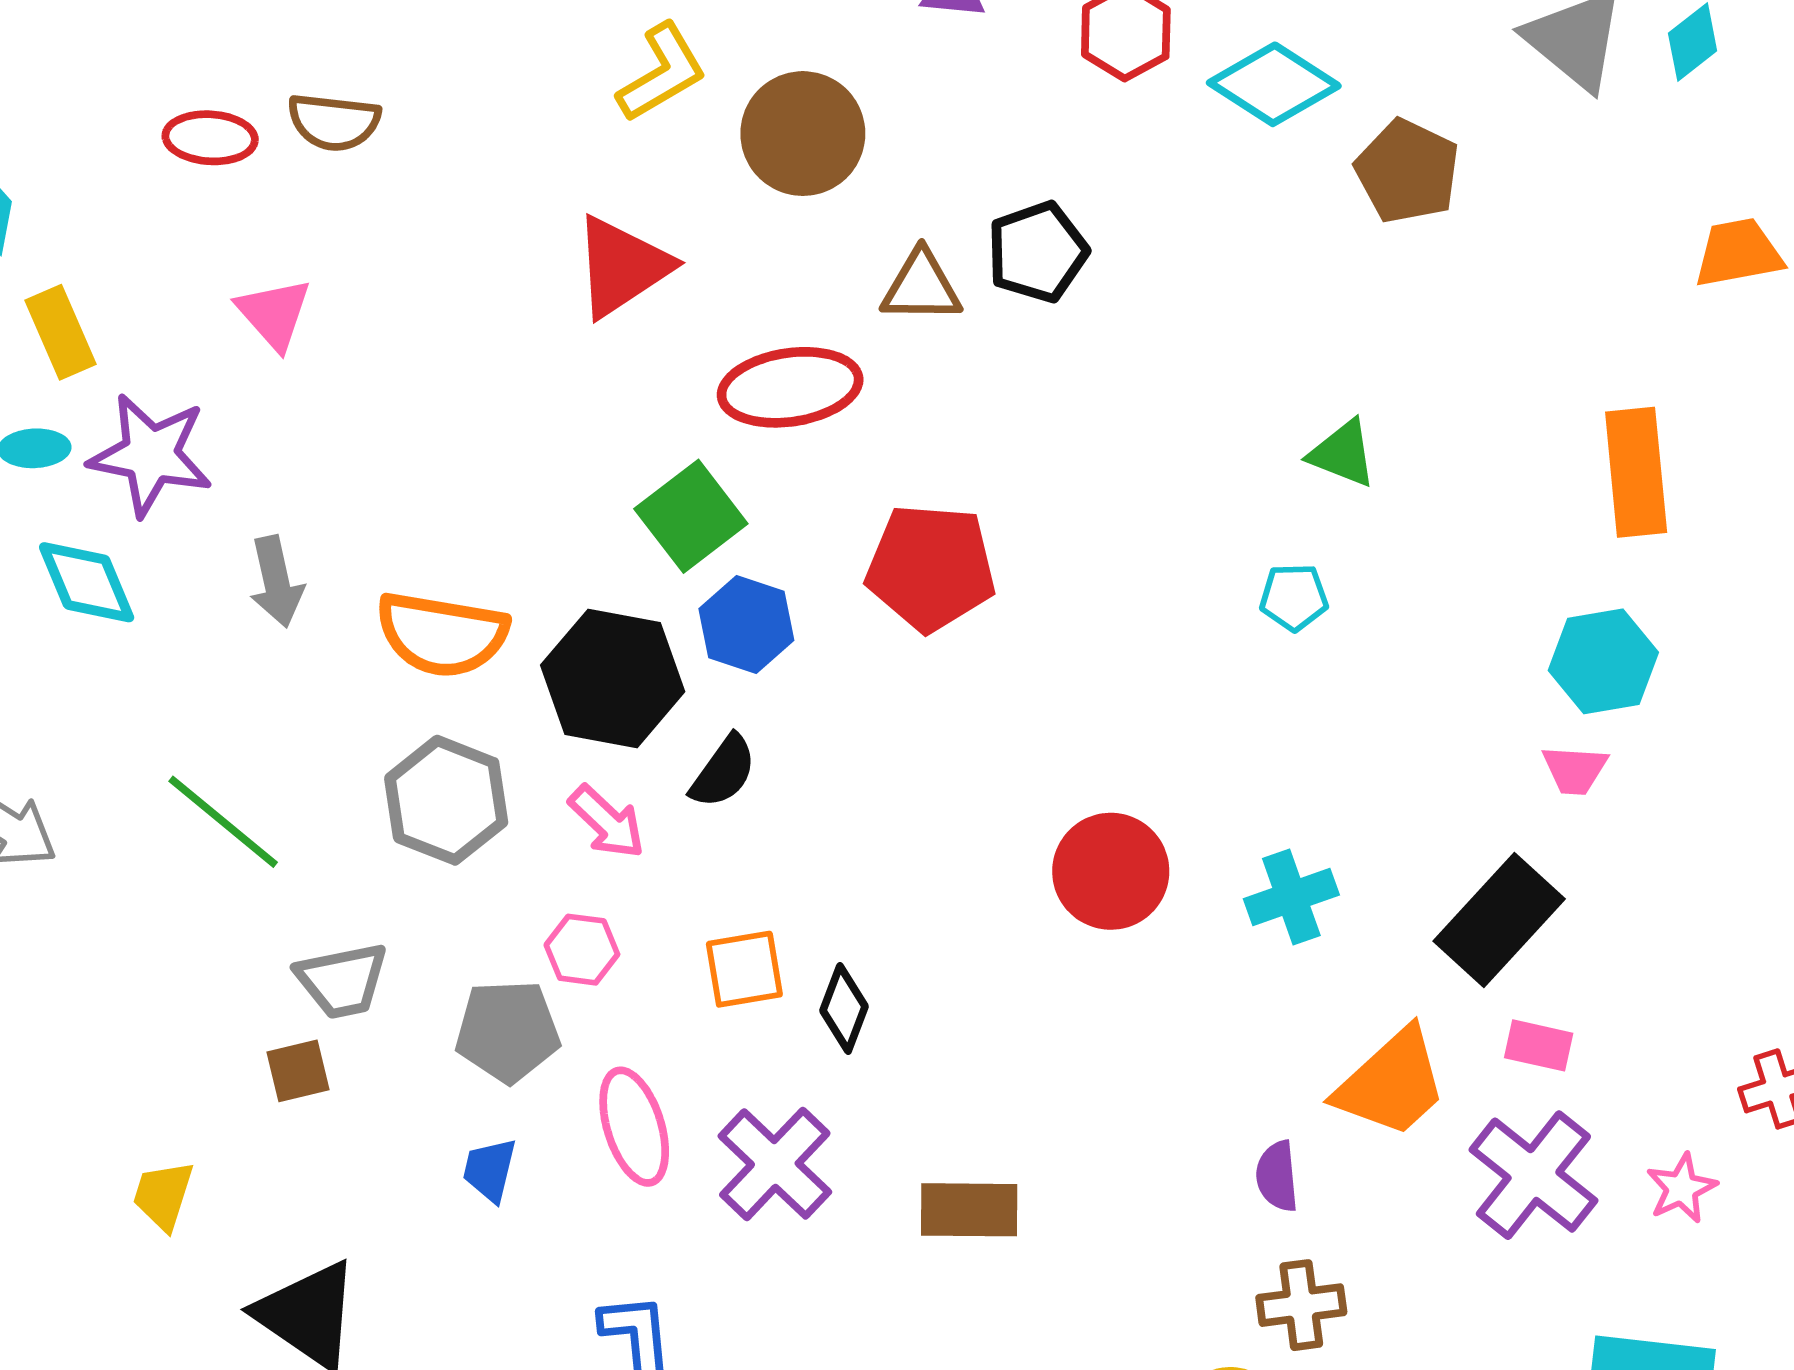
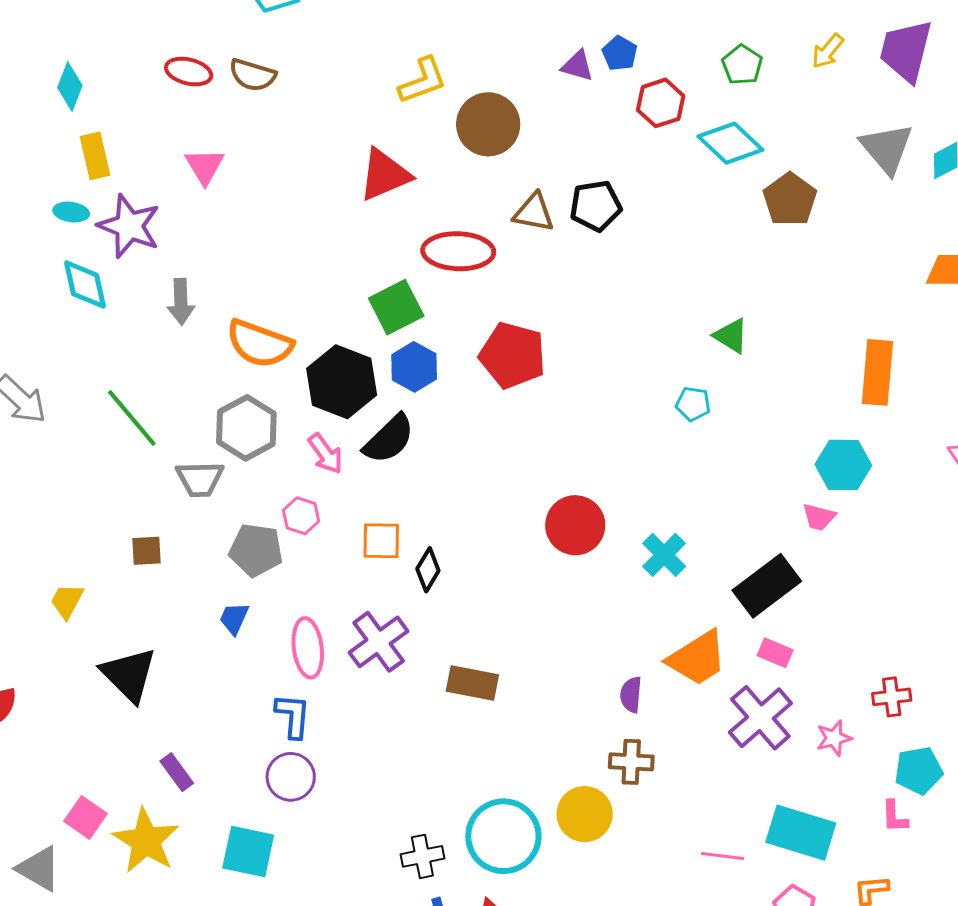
black semicircle: (723, 772) -> (389, 439), size x1.4
cyan cross: (1291, 897) -> (664, 555), turned -36
gray trapezoid: (342, 981) -> (200, 479), moved
pink ellipse: (634, 1127) -> (308, 648), moved

